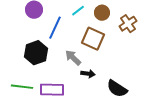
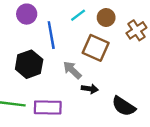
blue line: (55, 28) -> (51, 35), turned -35

